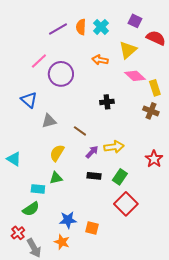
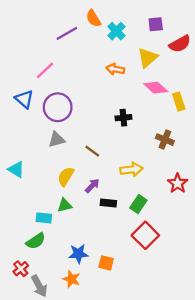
purple square: (135, 21) -> (156, 24), turned -32
orange semicircle: (81, 27) -> (93, 18), moved, turned -35
red semicircle: (156, 38) -> (180, 44), turned 126
purple circle: (61, 74) -> (58, 107), moved
blue triangle: (29, 100) -> (24, 99), moved
brown cross: (151, 111) -> (165, 140), moved
purple arrow: (92, 152) -> (92, 186), moved
cyan triangle: (14, 159) -> (16, 170), moved

